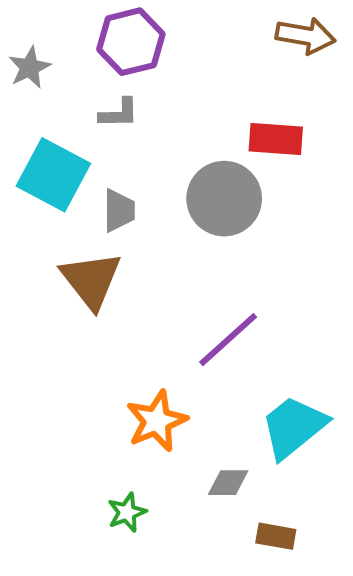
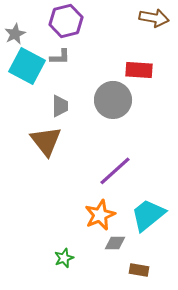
cyan square: (53, 175) -> (27, 66), moved
orange star: (157, 421) -> (100, 215), moved

